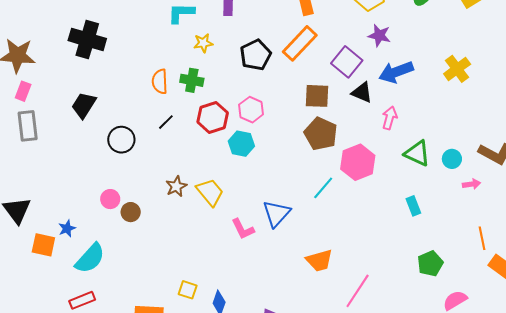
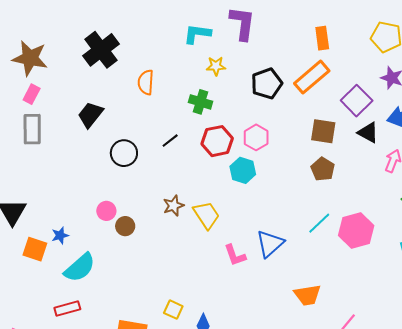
black cross: (87, 40) -> (101, 50), turned 30
orange semicircle: (160, 82) -> (146, 82), moved
brown pentagon: (321, 134) -> (323, 169), size x0.7
pink hexagon: (358, 162) -> (356, 231), moved

